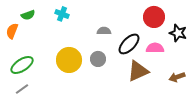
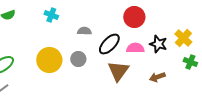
cyan cross: (62, 14) -> (51, 15), moved
black star: (178, 33) -> (158, 44), moved
brown triangle: (138, 71) -> (118, 71), turned -30

